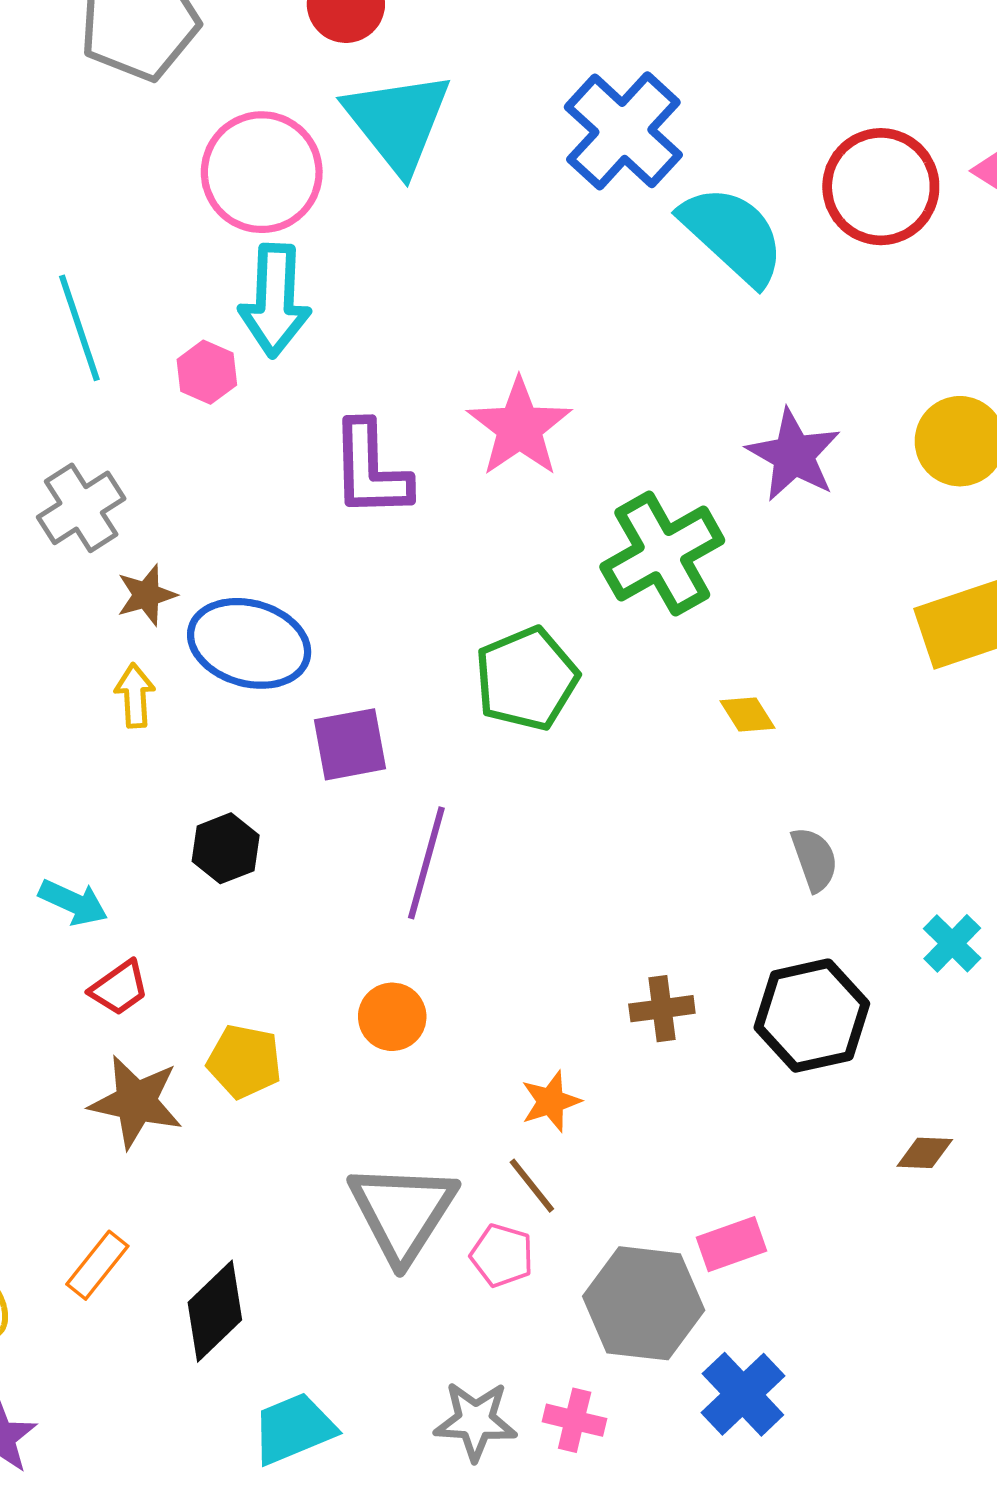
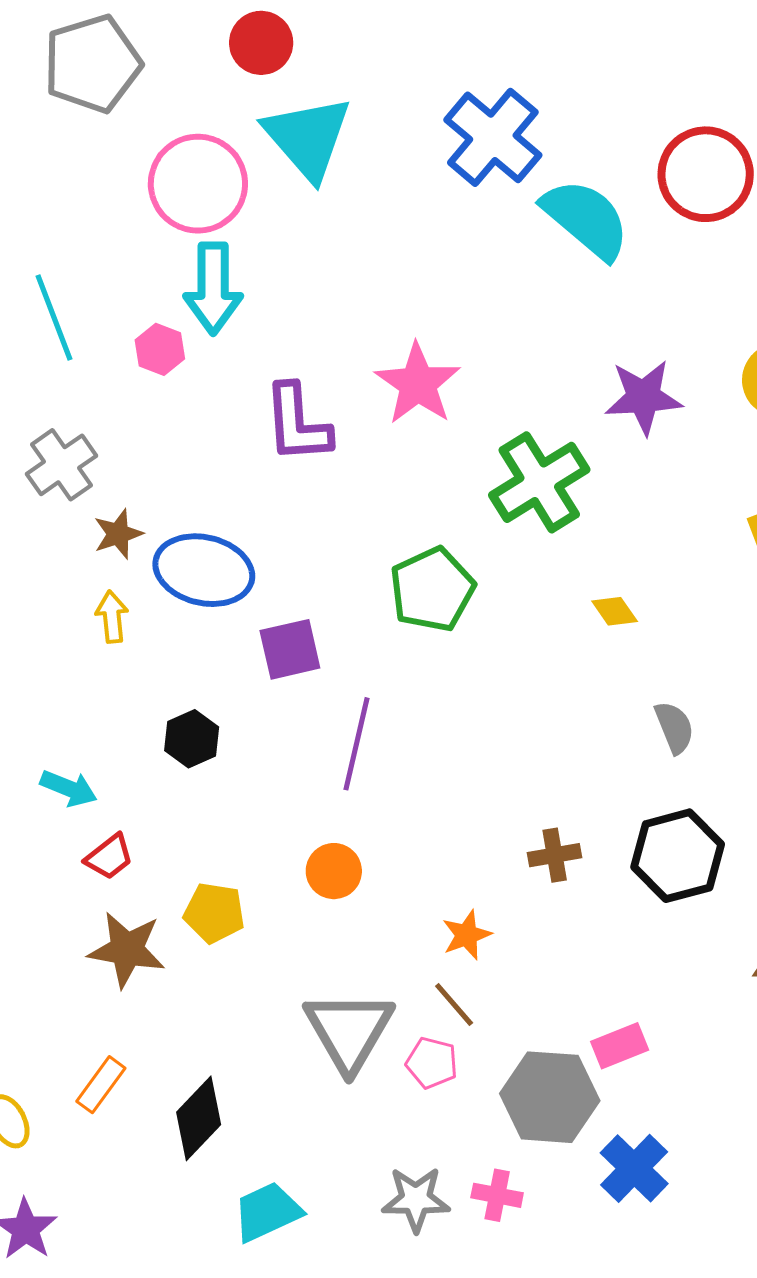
purple star: (794, 455) -> (643, 397), turned -30

